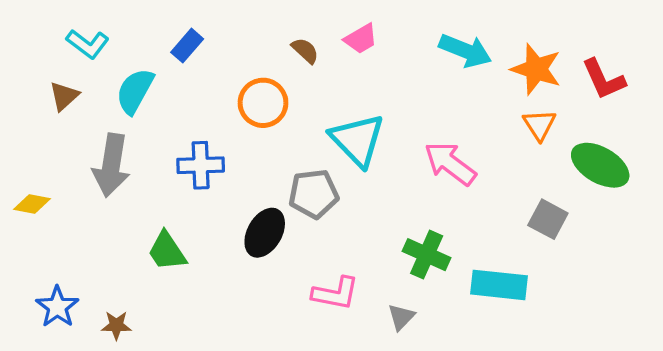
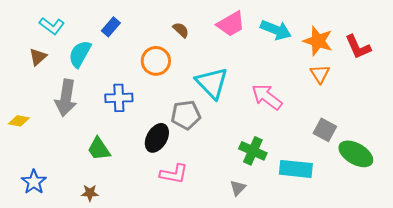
pink trapezoid: (361, 39) -> (231, 24), moved, size x1.4
green ellipse: (600, 165) -> (356, 154), moved
pink L-shape: (335, 293) -> (174, 174), moved
brown star: (116, 325) -> (90, 193), moved

